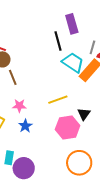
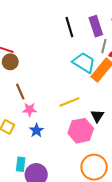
purple rectangle: (72, 24) -> (96, 26), moved
black line: (58, 41) -> (69, 27), moved
brown line: (13, 77) -> (20, 92), moved

